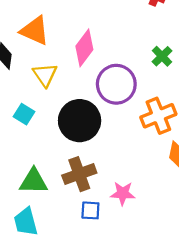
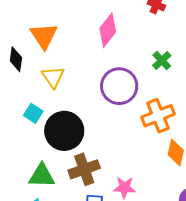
orange triangle: (35, 31) -> (44, 36), turned 32
pink diamond: (84, 48) -> (108, 30), moved
black circle: (80, 121) -> (64, 131), moved

